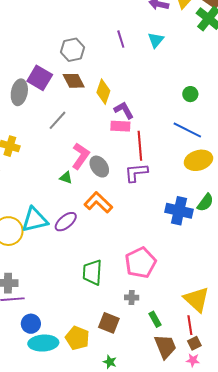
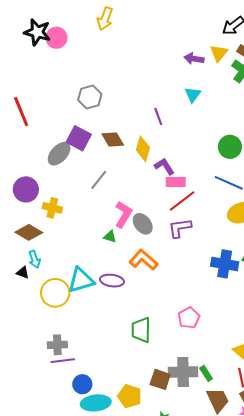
purple line: (121, 39) -> (158, 116), moved
gray hexagon: (73, 50) -> (90, 97), moved
gray ellipse: (19, 92) -> (59, 154), turned 35
green circle: (190, 94) -> (230, 147), size x1.5
pink rectangle: (120, 126) -> (176, 182), moved
red line: (140, 146) -> (182, 201), turned 60
purple ellipse: (66, 222) -> (112, 281), turned 50
pink pentagon: (141, 263) -> (189, 318), size x0.7
gray cross: (132, 297) -> (183, 372), moved, size x2.0

